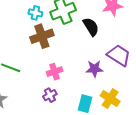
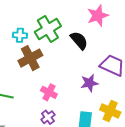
pink cross: (55, 72) -> (49, 92), turned -35

